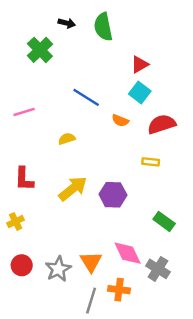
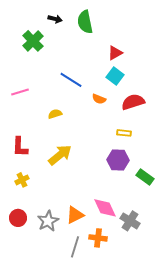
purple hexagon: (113, 195) -> (118, 160), moved
yellow cross: (16, 221) -> (22, 180), moved
green rectangle: (164, 221) -> (145, 177), moved
orange triangle: (91, 262) -> (75, 215), turned 36

